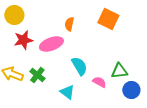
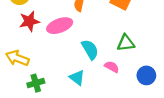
green triangle: (119, 71) -> (126, 43), moved
green cross: (37, 75) -> (36, 83), moved, turned 35

